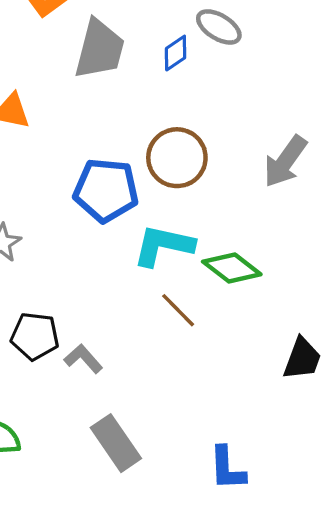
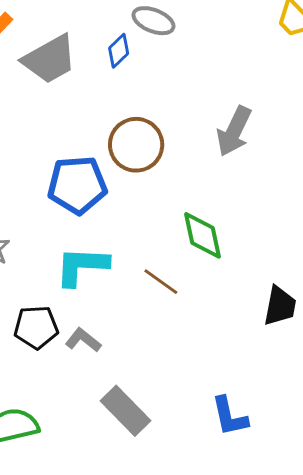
gray trapezoid: (100, 49) -> (50, 59), turned 56
cyan L-shape: (163, 245) -> (82, 266), moved
green diamond: (232, 268) -> (203, 235), turned 50

